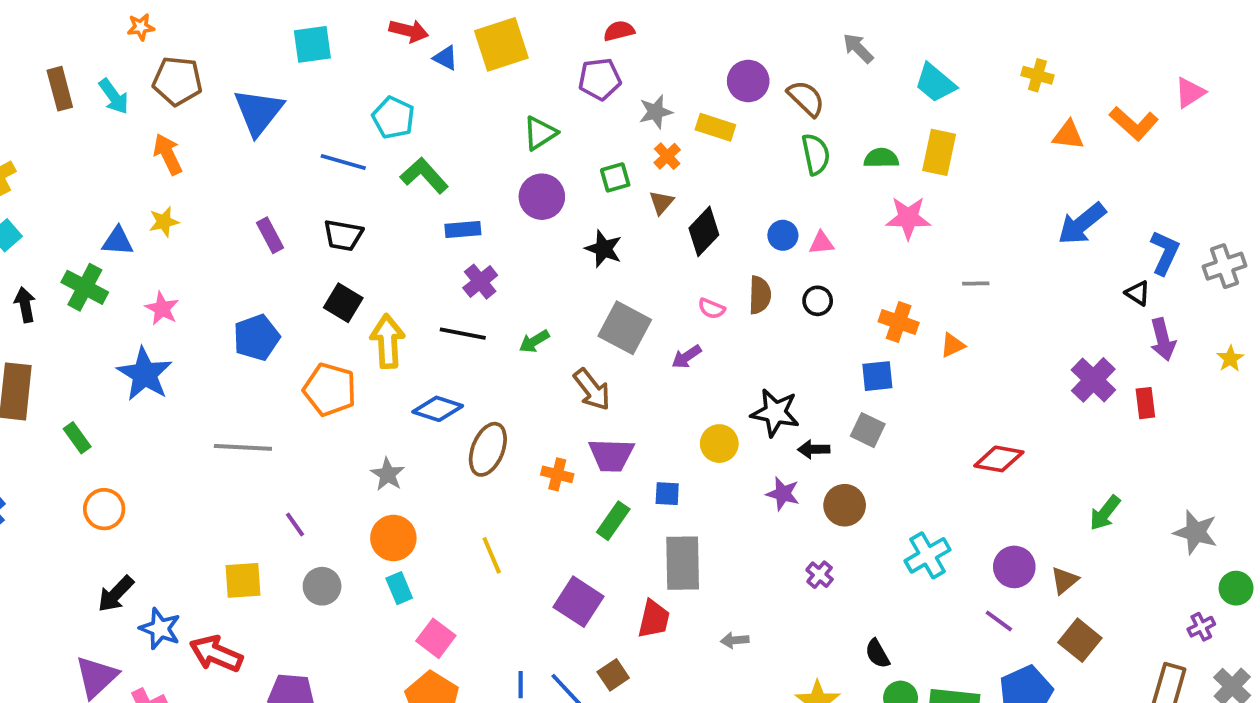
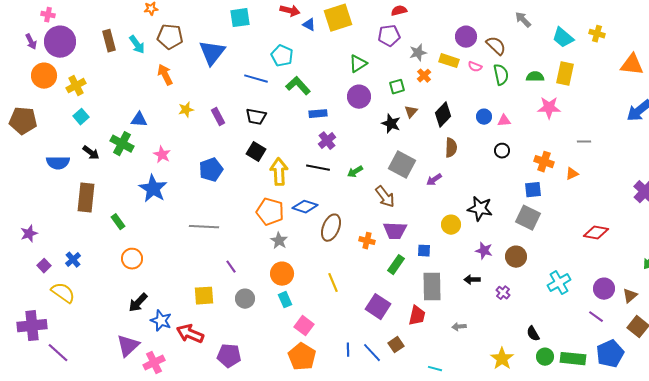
yellow cross: (1037, 75) -> (597, 34), moved
orange triangle: (1068, 135) -> (632, 65), size x1.4
brown triangle: (661, 202) -> (411, 112), moved
yellow star: (164, 222) -> (186, 110), moved
brown semicircle: (760, 295) -> (451, 148), moved
black arrow: (25, 305) -> (91, 153), turned 138
pink semicircle: (712, 309) -> (475, 67), moved
orange pentagon: (330, 390) -> (270, 212), moved
gray square: (868, 430) -> (528, 218), size x1.4
black arrow: (814, 449) -> (472, 280), moved

